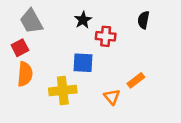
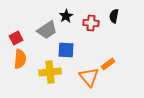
gray trapezoid: (31, 21) -> (47, 30), moved, turned -95
red cross: (106, 36) -> (91, 23), moved
orange triangle: (112, 97) -> (89, 77), size x1.5

